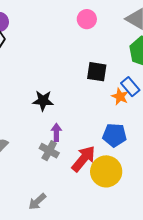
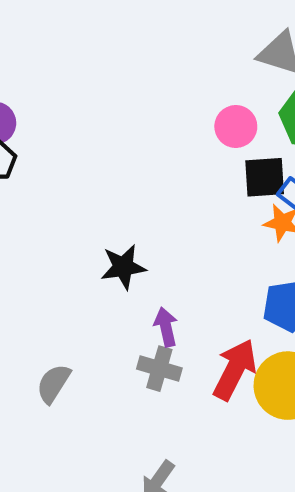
pink circle: (87, 19) -> (236, 126), moved
black square: (97, 72) -> (265, 177), moved

